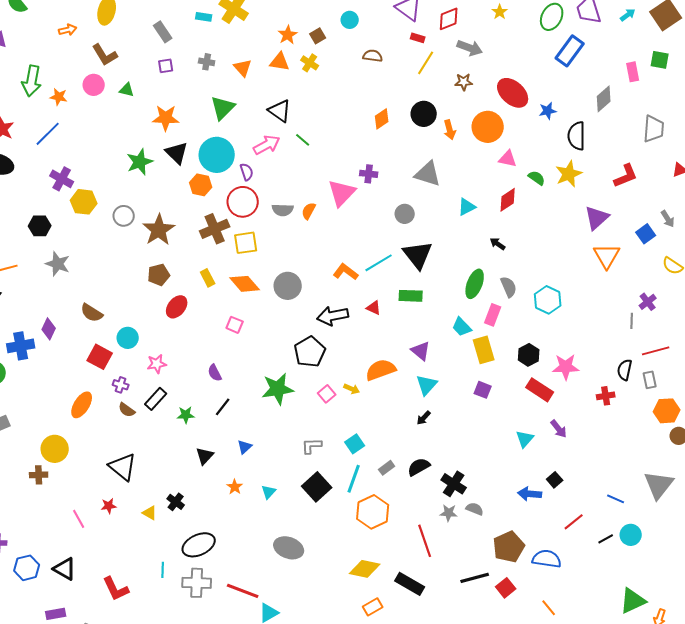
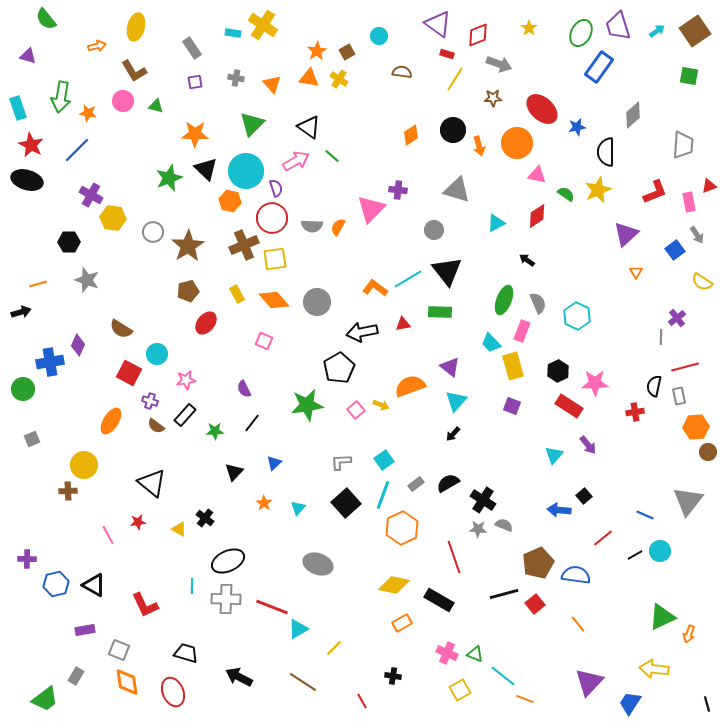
pink rectangle: (633, 72) -> (689, 202), moved
orange triangle: (607, 256) -> (636, 272), size x0.5
red triangle: (374, 308) -> (403, 324), turned -35

